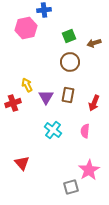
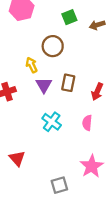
brown circle: (70, 62) -> (53, 46), moved
yellow arrow: (27, 85) -> (32, 65), moved
gray square: (71, 187) -> (59, 185), moved

